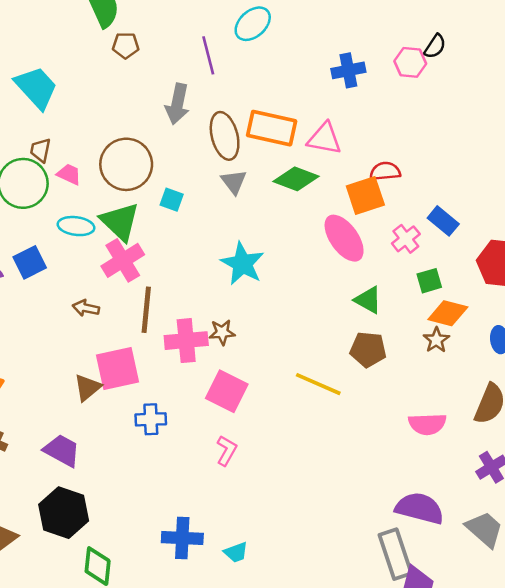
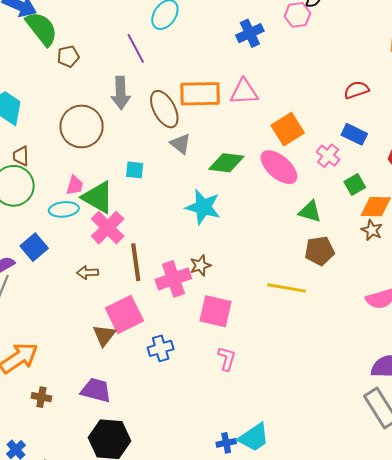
brown circle: (126, 164) -> (82, 126), moved
red semicircle: (385, 171) -> (356, 90), moved
pink trapezoid: (69, 174) -> (75, 185), moved, turned 95
green diamond: (296, 179) -> (226, 163), moved
blue cross: (182, 538) -> (226, 443), moved, size x0.6
cyan trapezoid: (236, 552) -> (254, 437), size x1.6

